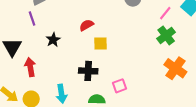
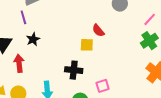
red semicircle: (87, 25) -> (98, 30), moved, turned -104
black star: (53, 40) -> (33, 39), moved

